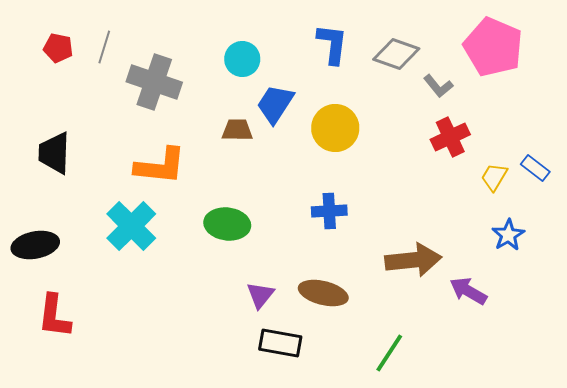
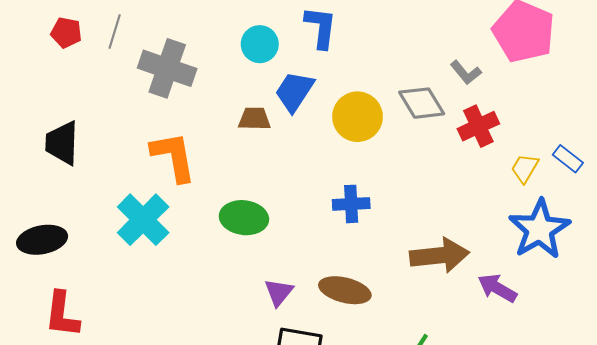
blue L-shape: (332, 44) -> (321, 27), moved
gray diamond: (396, 54) -> (422, 103), moved, turned 39
orange L-shape: (160, 166) -> (173, 157), turned -106
blue star: (508, 235) -> (539, 229), size x1.8

